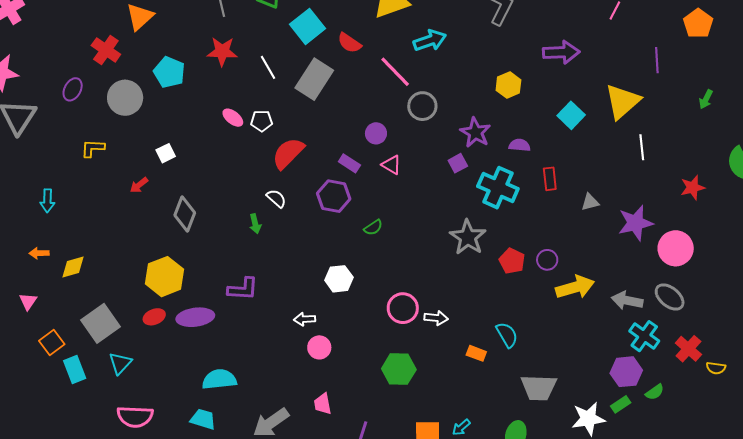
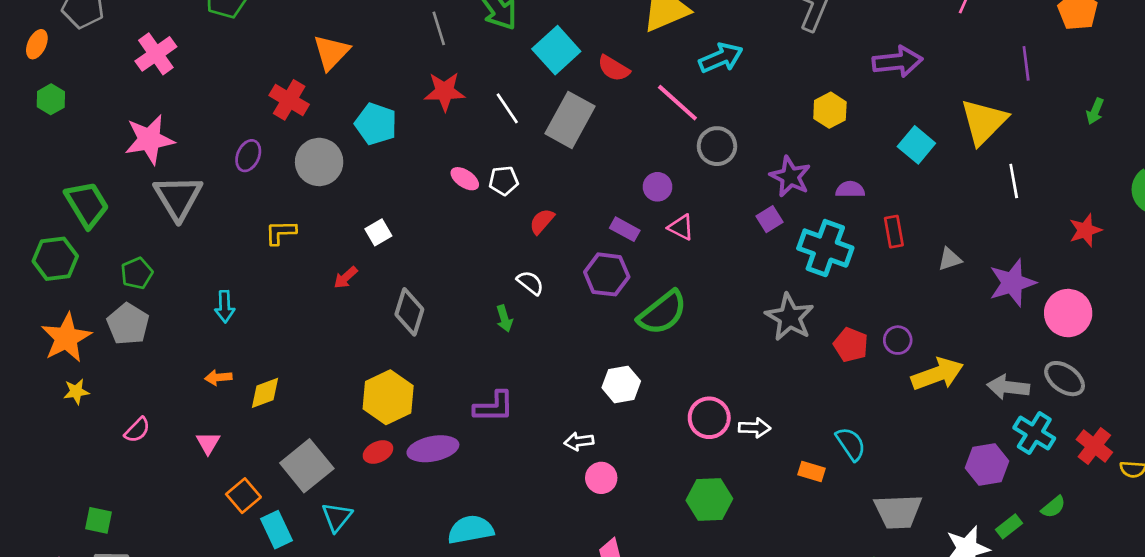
red semicircle: (288, 153) -> (542, 221), size x0.6
green semicircle: (373, 227) -> (662, 313), size x2.0
purple hexagon: (626, 372) -> (987, 465), moved

